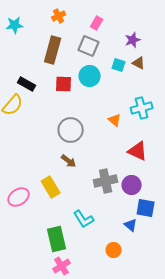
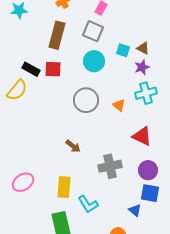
purple star: (133, 40) -> (142, 67), moved
red square: (64, 84) -> (53, 69), moved
gray circle: (71, 130) -> (86, 100), moved
purple circle: (132, 185) -> (148, 170), moved
yellow rectangle: (51, 187) -> (64, 187), moved, turned 35

